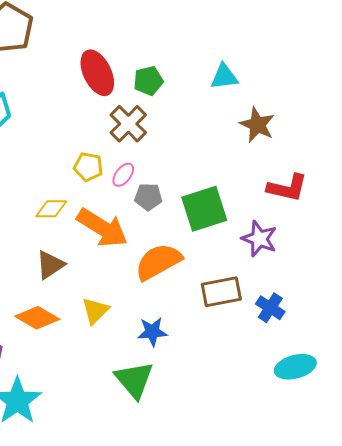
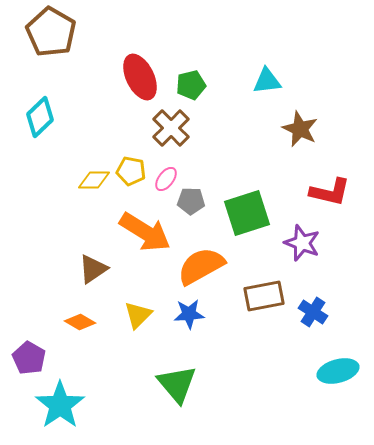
yellow diamond: (51, 209) -> (94, 180), moved
orange diamond: (37, 318) -> (80, 322), size x0.7
blue star: (152, 332) -> (189, 314), moved

